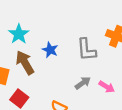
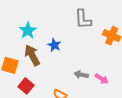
gray L-shape: (86, 50) -> (83, 19), moved
gray arrow: (83, 83) -> (81, 75), turned -136

